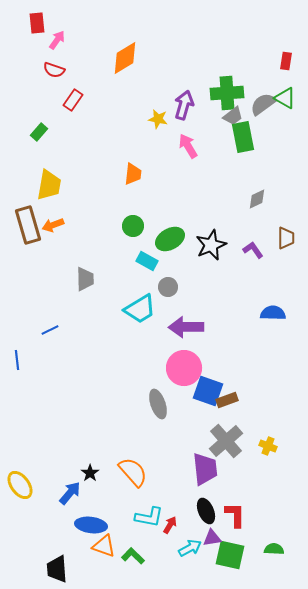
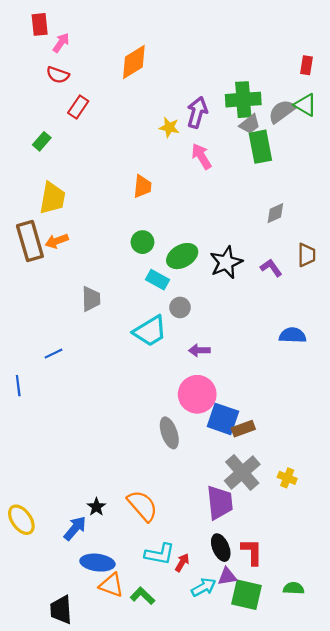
purple arrow: (186, 327) -> (199, 350), size x0.6

